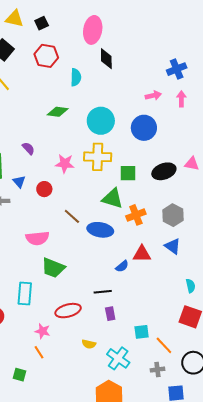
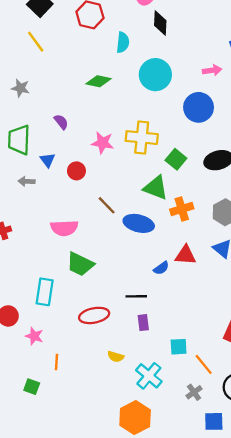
cyan circle: (101, 121) -> (155, 75), moved
green square: (128, 173) -> (176, 159), turned 36
pink star: (43, 331) -> (34, 336), moved
orange line: (39, 352) -> (57, 362), turned 32
gray cross: (157, 370) -> (194, 392), turned -32

